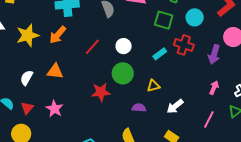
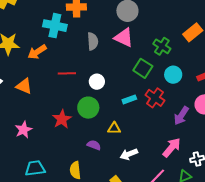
red line: (92, 47) -> (67, 73), turned 30
pink arrow: (214, 88) -> (172, 147), size x1.5
red star: (101, 92) -> (62, 119), turned 30
pink star: (54, 109) -> (23, 130), moved

